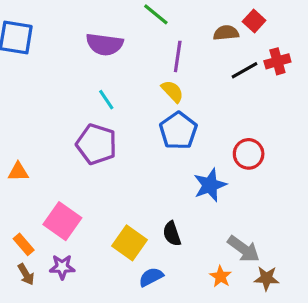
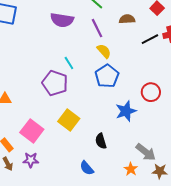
brown semicircle: (226, 33) -> (127, 19), moved
purple line: (178, 56) -> (97, 28), moved, turned -36
cyan line: (106, 100) -> (69, 63), moved
yellow square: (129, 243) -> (69, 120), moved
blue semicircle: (151, 277) -> (87, 168), turned -105

